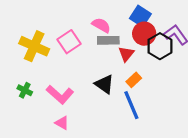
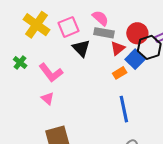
blue square: (140, 16) -> (135, 59), moved
black triangle: (104, 84) -> (81, 48), moved
blue line: (131, 105) -> (124, 109), moved

